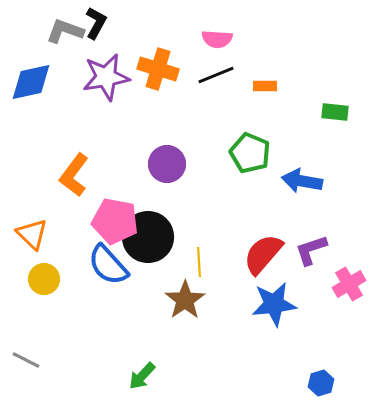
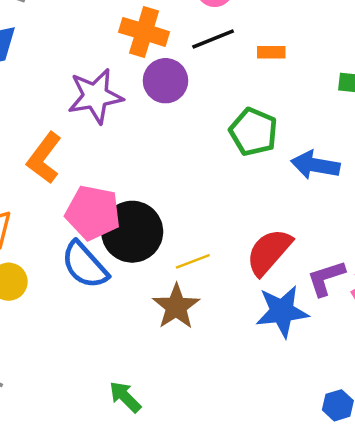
purple star: (106, 77) -> (95, 96), moved
purple circle: (167, 164) -> (165, 81), moved
purple L-shape: (311, 250) -> (326, 278), moved
yellow line: (199, 262) -> (193, 261), turned 72
green arrow: (142, 376) -> (125, 397), turned 92

